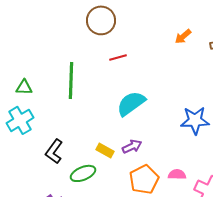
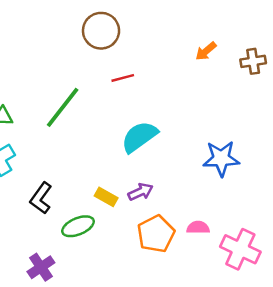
green line: (71, 80) -> (63, 107), turned 36

